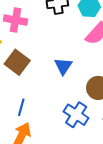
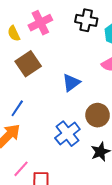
pink cross: (16, 20) -> (40, 23), turned 35

